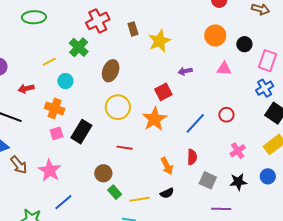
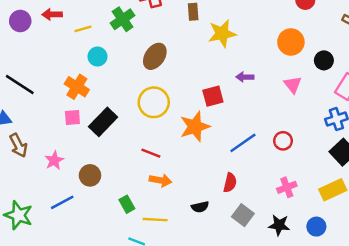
pink triangle: (224, 69) -> (293, 85), turned 35
red arrow: (26, 89) -> (52, 14), moved
orange arrow: (167, 166) -> (160, 180), moved, turned -66
pink star: (50, 170) -> (54, 160), size x0.7
brown circle: (103, 173) -> (90, 175), moved
black semicircle: (167, 193) -> (200, 207), moved

